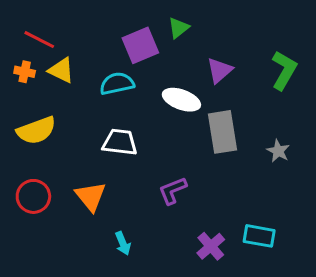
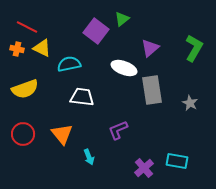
purple square: (140, 45) -> (96, 31), turned -30
cyan semicircle: (117, 84) -> (69, 64), moved
cyan arrow: (123, 243) -> (89, 157), moved

